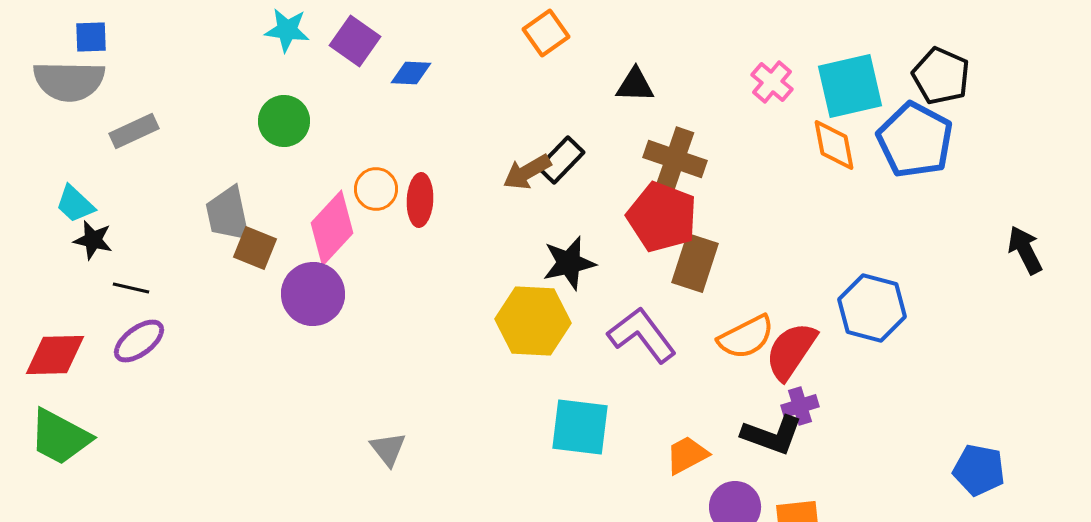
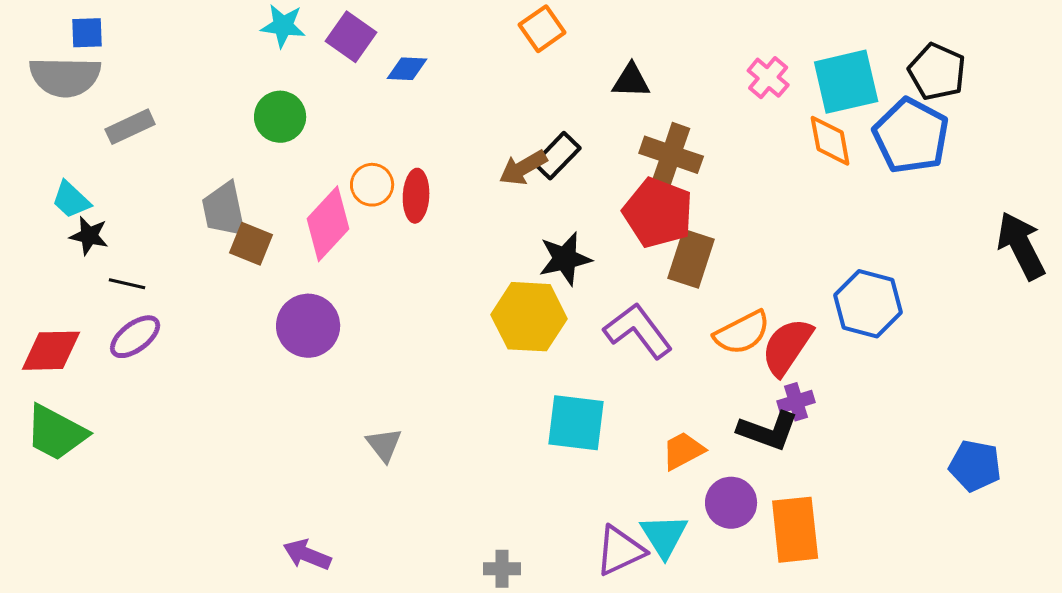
black arrow: (1025, 250) -> (1021, 246), size x1.4
purple circle: (313, 294) -> (308, 326), moved

